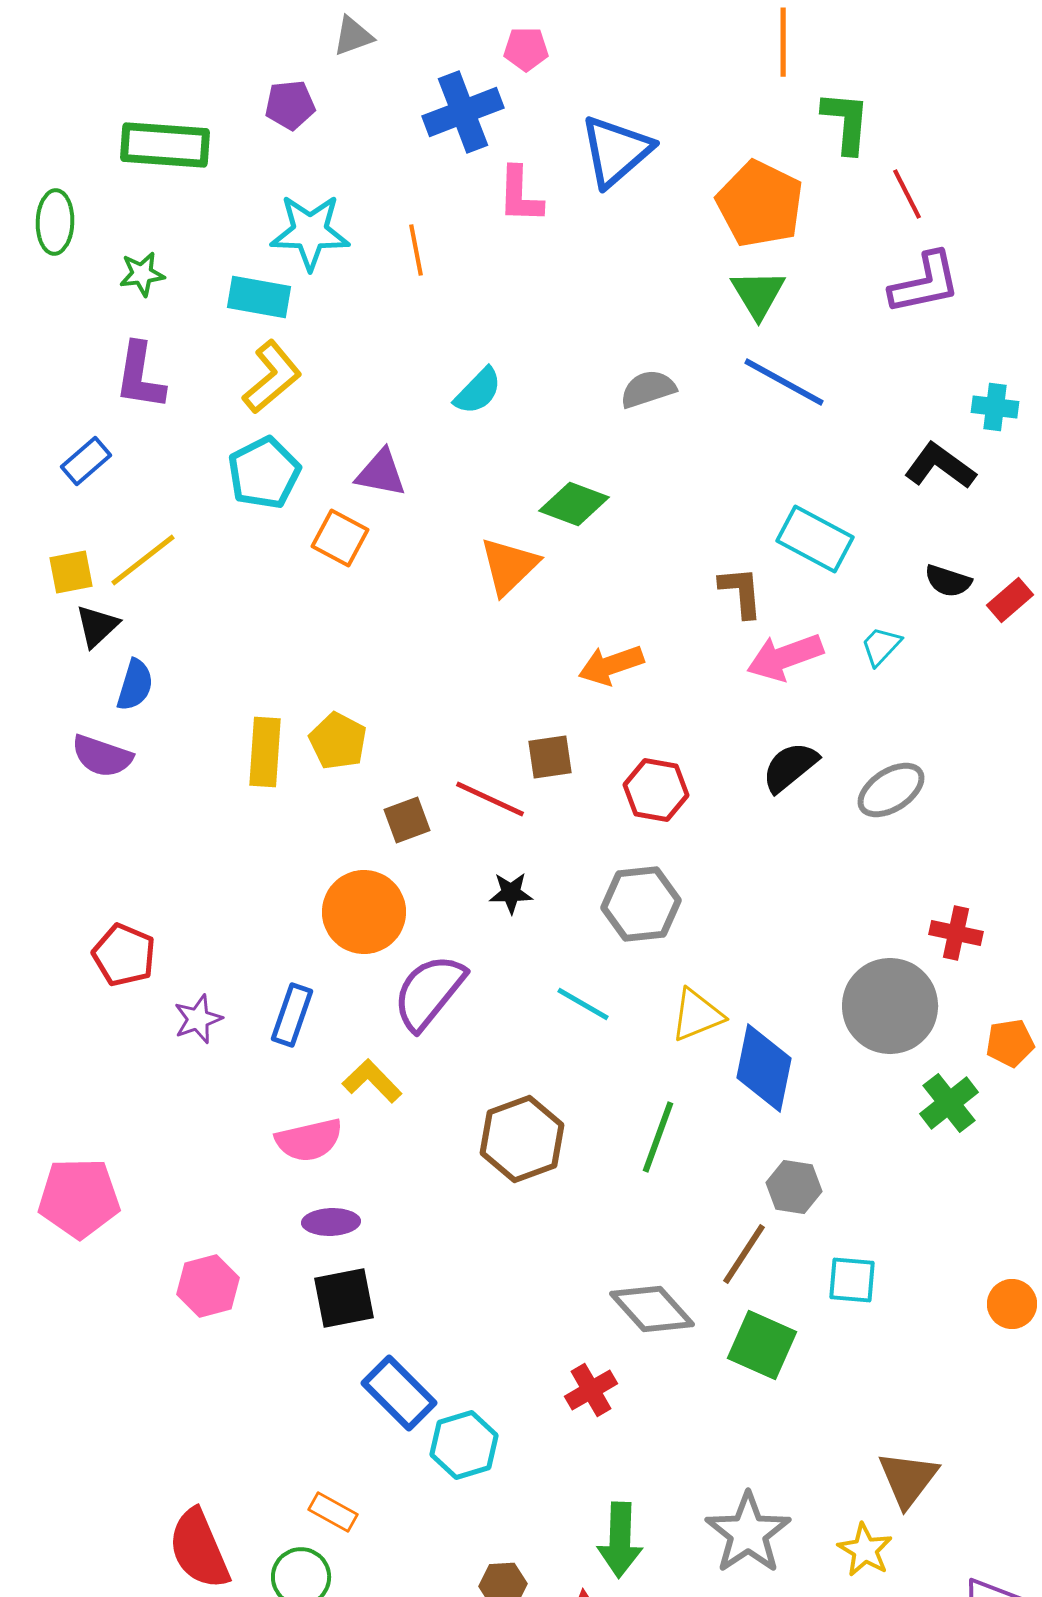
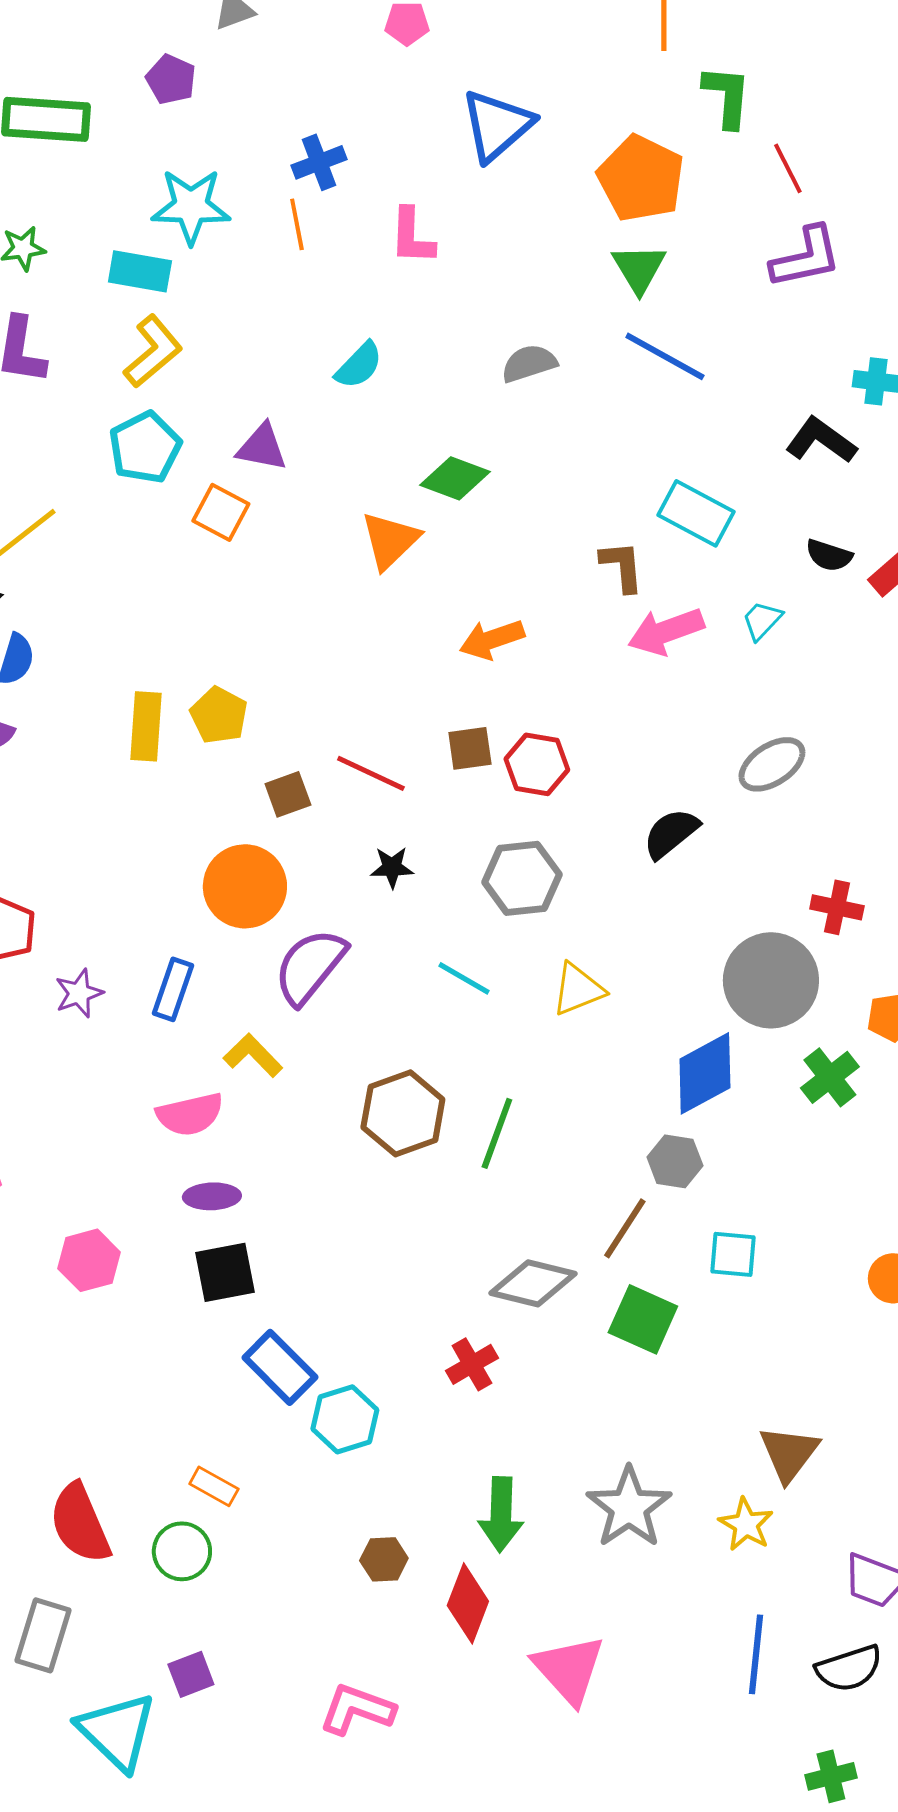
purple pentagon: (290, 105) -> (171, 79), turned 30
blue cross: (463, 112) -> (319, 162), moved, size x0.7
pink L-shape: (520, 195) -> (412, 236), moved
brown square: (550, 757) -> (470, 748), moved
black semicircle: (790, 767) -> (671, 833), moved
blue diamond: (764, 1068) -> (705, 1073), moved, turned 50
green line: (658, 1137) -> (497, 1133), moved
gray diamond: (652, 1309) -> (533, 1283), turned -34

